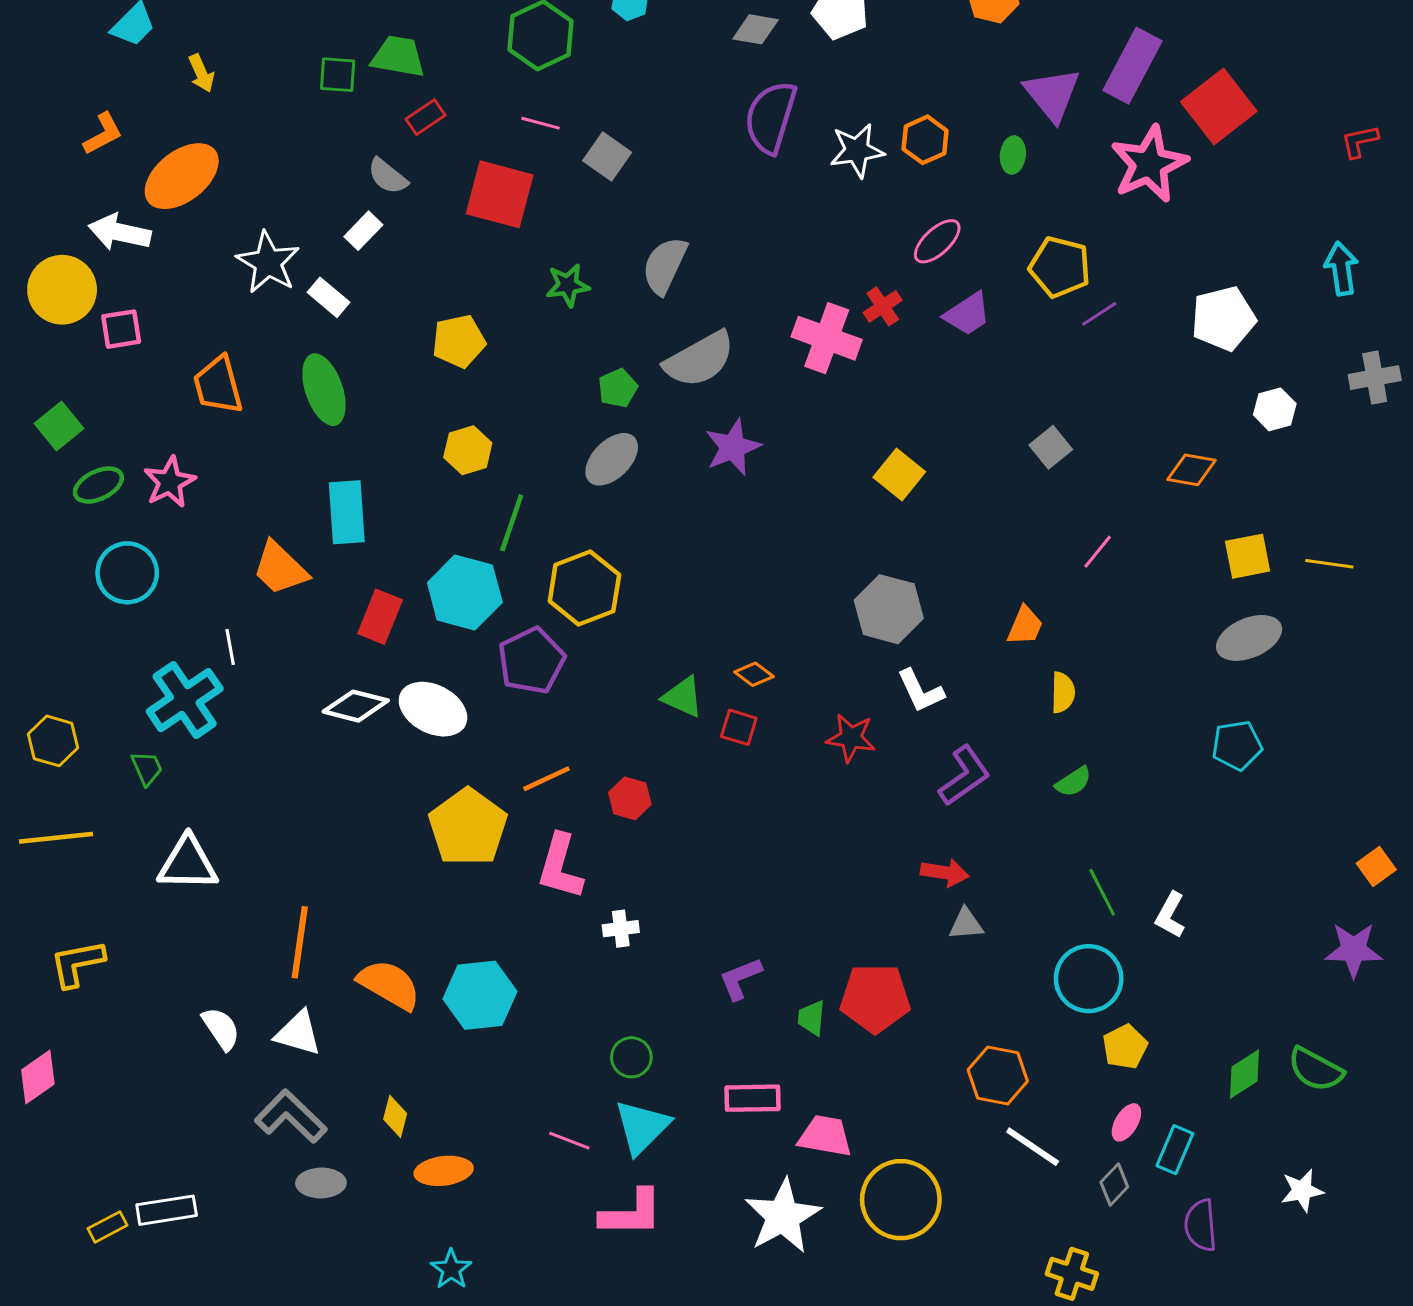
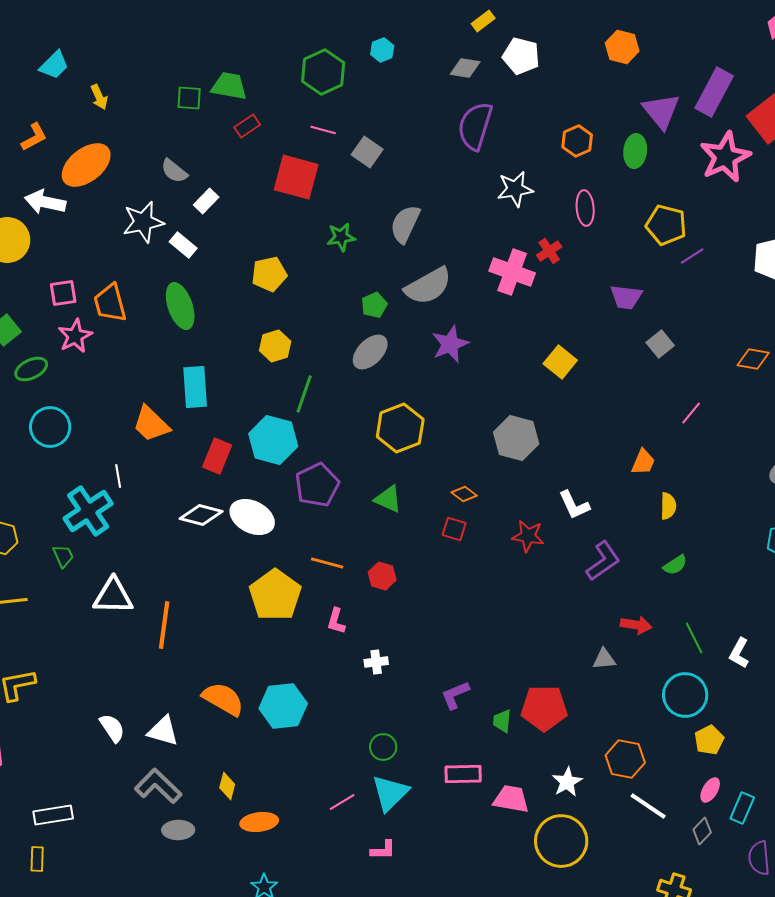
white star: (857, 150) -> (515, 189), moved
green ellipse: (1013, 155) -> (635, 151), size x1.4
gray semicircle: (388, 176) -> (174, 171), moved
pink ellipse: (937, 241) -> (585, 208), turned -52
white star: (268, 262) -> (143, 222), turned 30
purple trapezoid: (967, 314) -> (626, 297), moved, turned 40
pink square: (121, 329) -> (63, 293), moved
pink star: (170, 482) -> (75, 336), moved
yellow hexagon: (584, 588) -> (400, 428), moved
gray hexagon: (889, 609) -> (516, 438), moved
green triangle: (683, 697) -> (388, 499), moved
orange line: (547, 779) -> (327, 563), turned 40
white triangle: (188, 864) -> (113, 596), moved
pink L-shape: (560, 867) -> (336, 621), size x0.6
red arrow: (945, 873) -> (636, 625), moved
orange line: (300, 942) -> (164, 625), moved
pink line: (569, 1141) -> (342, 802), turned -52
white rectangle: (167, 1210) -> (53, 815), moved
pink L-shape: (631, 1213) -> (383, 850), size x0.6
white star: (783, 1216) -> (567, 782), moved, size x0.6
yellow rectangle: (108, 1227) -> (37, 859), turned -60

